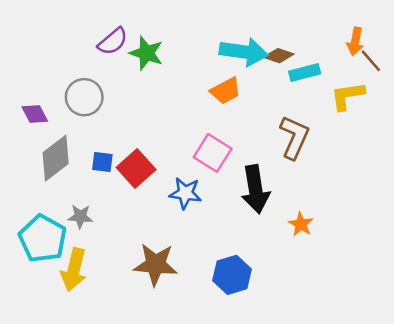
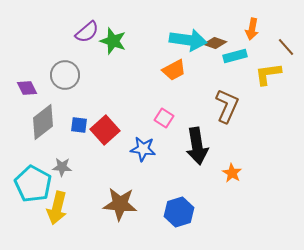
orange arrow: (355, 41) -> (252, 29), moved
pink square: (213, 153) -> (164, 118), size x0.7

